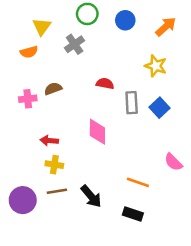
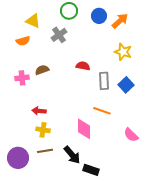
yellow triangle: (42, 27) -> (33, 21), turned -42
orange arrow: (166, 27) -> (120, 21), moved
pink diamond: (97, 132) -> (84, 129), moved
pink semicircle: (173, 162) -> (131, 135), moved
orange line: (138, 182) -> (102, 111), moved
black rectangle: (133, 214) -> (91, 170), moved

